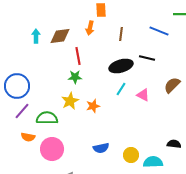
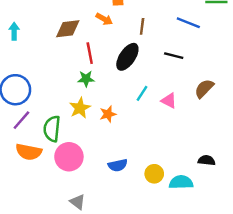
orange arrow: (90, 28) -> (104, 19), turned -72
cyan arrow: (36, 36) -> (14, 31), moved
black ellipse: (121, 66) -> (127, 57), moved, turned -40
green semicircle: (47, 118) -> (52, 129), turned -85
orange semicircle: (28, 137) -> (29, 152), size x1.5
pink circle: (52, 149) -> (69, 157), moved

